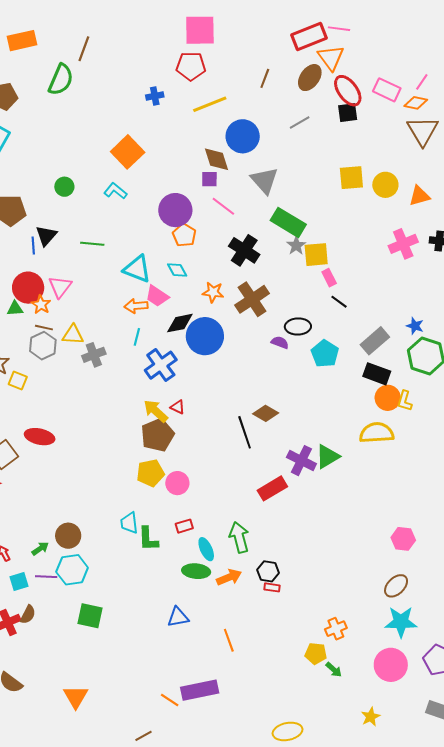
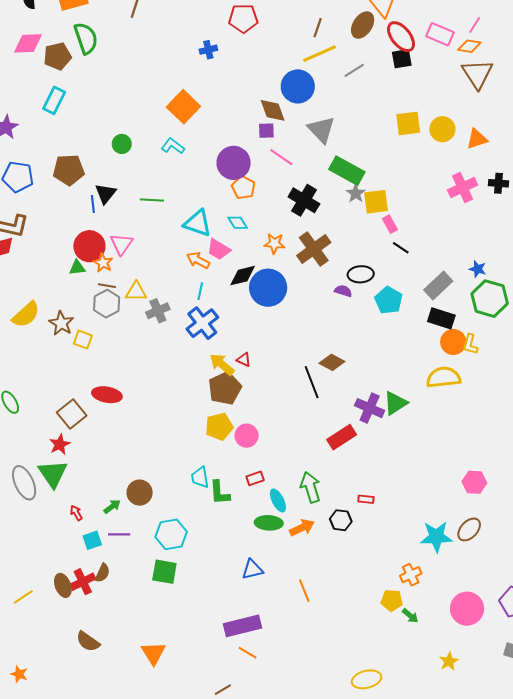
green semicircle: (61, 80) -> (86, 38), moved, turned -40
yellow line: (210, 104) -> (320, 54), moved
orange arrow: (136, 306) -> (198, 260), turned 35
blue cross: (161, 365) -> (202, 323), moved
cyan hexagon: (72, 570) -> (171, 534), moved
red rectangle: (272, 587) -> (366, 499), moved
cyan star: (401, 622) -> (436, 537), moved
purple rectangle: (200, 690) -> (242, 626), moved

